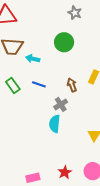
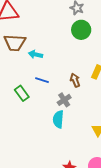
green circle: (64, 42) -> (81, 30), moved
green rectangle: (13, 86) -> (22, 93), moved

